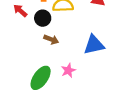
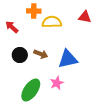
black circle: (43, 18) -> (20, 55), moved
blue triangle: (94, 45) -> (68, 59), moved

